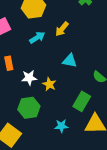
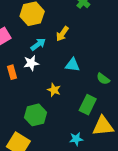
white star: (29, 78) -> (31, 63), moved
cyan star: (61, 126) -> (76, 139), moved

